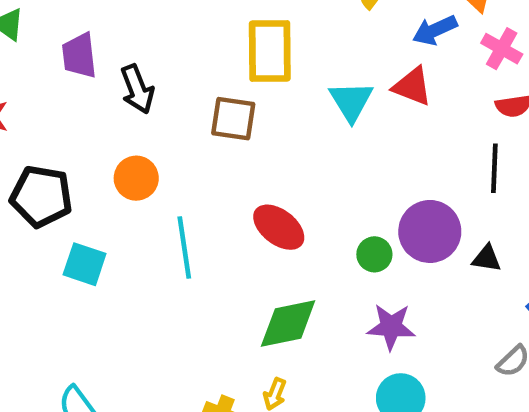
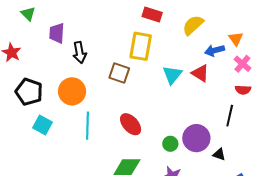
orange circle: (136, 178) -> (72, 91), size x1.4

